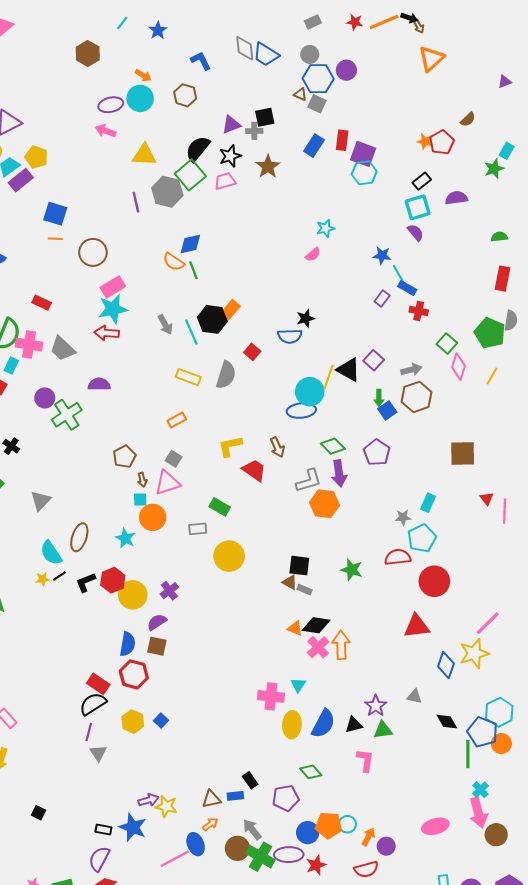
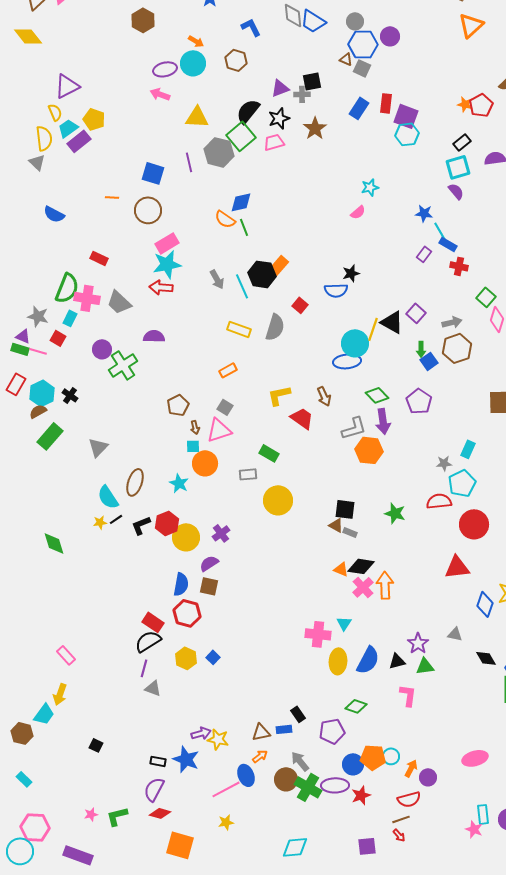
blue square: (55, 214) -> (153, 173), moved
gray triangle: (98, 753) -> (153, 688), turned -36
green diamond: (311, 772) -> (356, 706), turned -30

